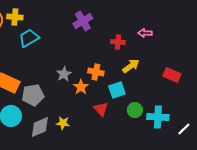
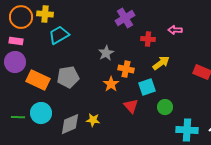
purple cross: (83, 21) -> (125, 18), moved
gray star: (64, 74) -> (106, 53), moved
gray pentagon: (33, 95) -> (68, 77), moved
cyan cross: (158, 117) -> (187, 130), moved

